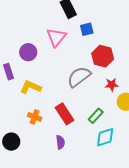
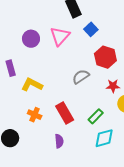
blue square: (87, 29) -> (91, 29), turned -32
purple circle: (28, 52) -> (31, 39), moved
gray semicircle: (79, 77) -> (81, 77), size x0.7

